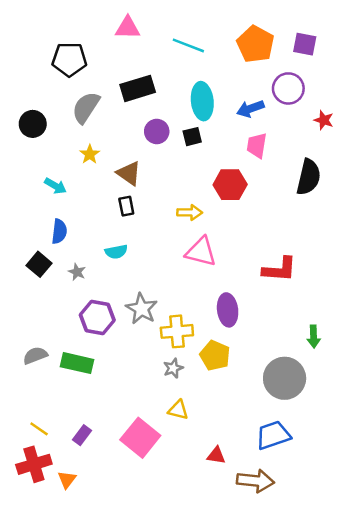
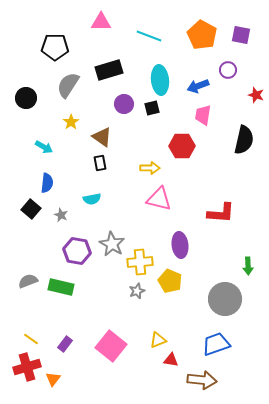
purple circle: (288, 88) -> (228, 70), size x0.7
yellow triangle: (178, 410) -> (158, 340), moved, turned -36

